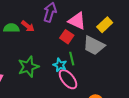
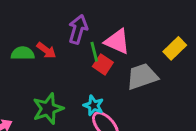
yellow rectangle: (105, 25) -> (175, 48), moved
gray trapezoid: (94, 45) -> (142, 76), turned 135
green line: (72, 59) -> (94, 52), moved

